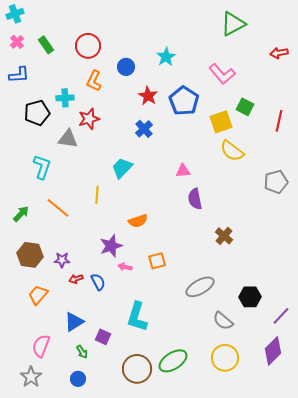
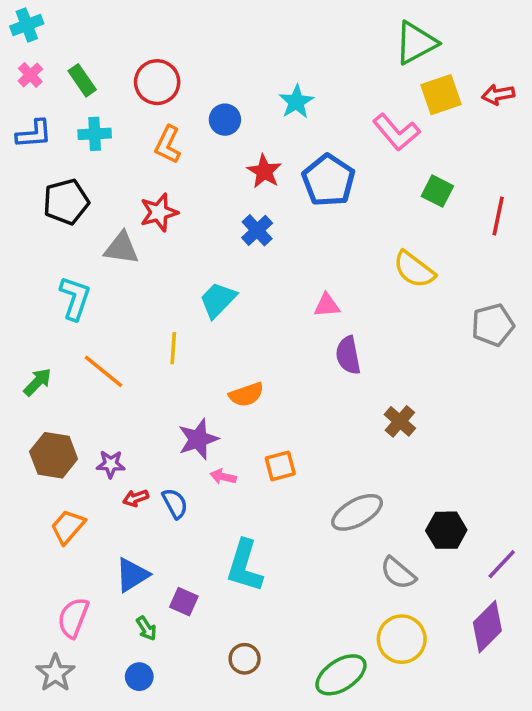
cyan cross: (65, 98) -> (95, 134), moved
yellow square: (221, 122) -> (441, 95), moved
green ellipse: (173, 361) -> (341, 675), moved
brown circle: (137, 369) -> (245, 659), size x0.6

